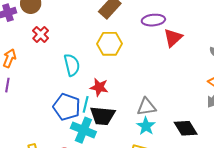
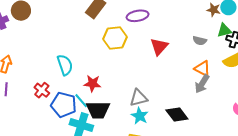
red cross: (41, 34) -> (42, 90), moved
red triangle: (173, 38) -> (159, 47), moved
yellow hexagon: (110, 44) -> (115, 38), moved
cyan line: (86, 104) -> (81, 101), turned -49

